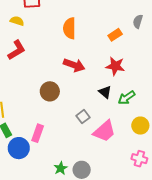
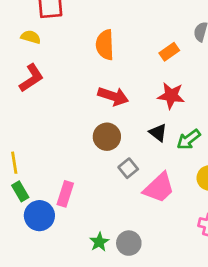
brown circle: (50, 91) -> (107, 137), moved

